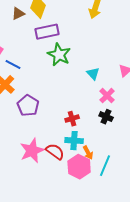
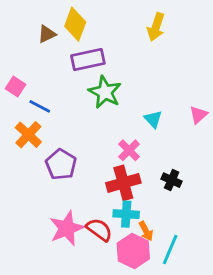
pink cross: (107, 96) -> (129, 150), moved
red cross: (72, 119) -> (123, 183), size x1.6

